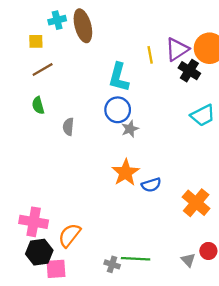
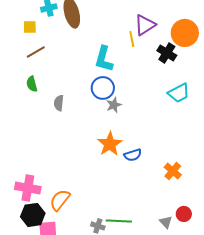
purple triangle: (177, 49) -> (145, 25), moved
orange cross: (196, 203) -> (173, 171), size x0.7

